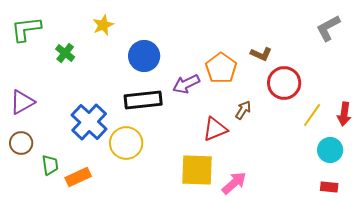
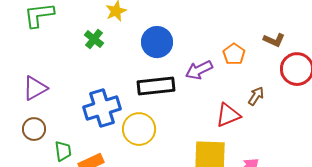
green cross: (65, 53) -> (94, 39), moved
orange pentagon: (221, 68) -> (234, 54), size x0.7
blue cross: (89, 122) -> (102, 108), turned 30

